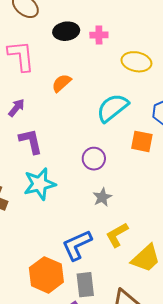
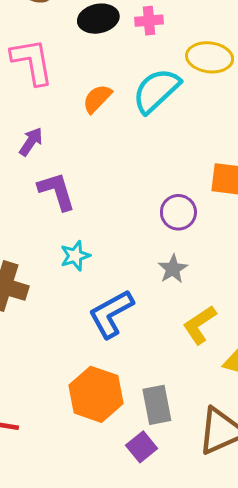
cyan semicircle: (112, 108) -> (156, 91), moved
purple circle: (94, 159) -> (178, 212), moved
cyan star: (40, 184) -> (75, 256), size x0.6
blue L-shape: (77, 245) -> (111, 314), moved

